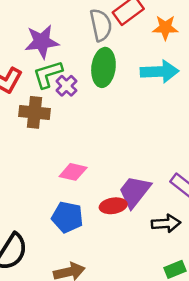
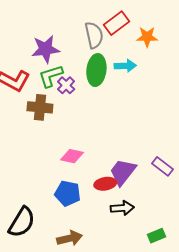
cyan arrow: (160, 72) -> (125, 66), moved, size x0.7
black arrow: (166, 223) -> (122, 208), moved

